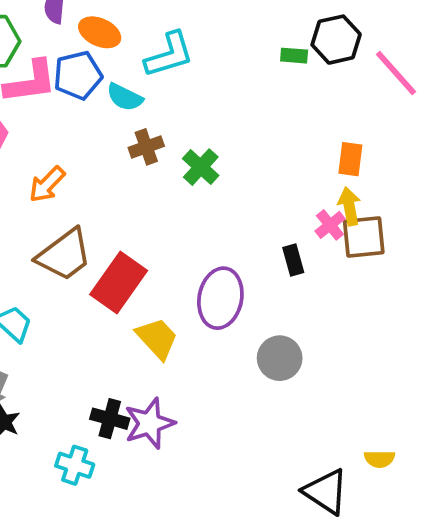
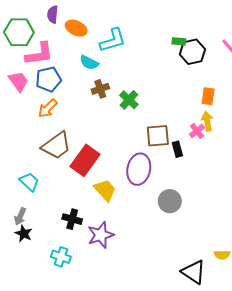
black hexagon: (336, 40) -> (192, 52), moved
blue pentagon: (78, 75) -> (49, 79), moved
brown square: (364, 237) -> (158, 136), moved
black cross: (110, 419) -> (72, 219), moved

